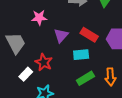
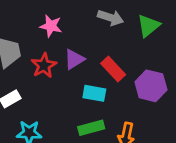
red star: (44, 62) -> (44, 66), moved

